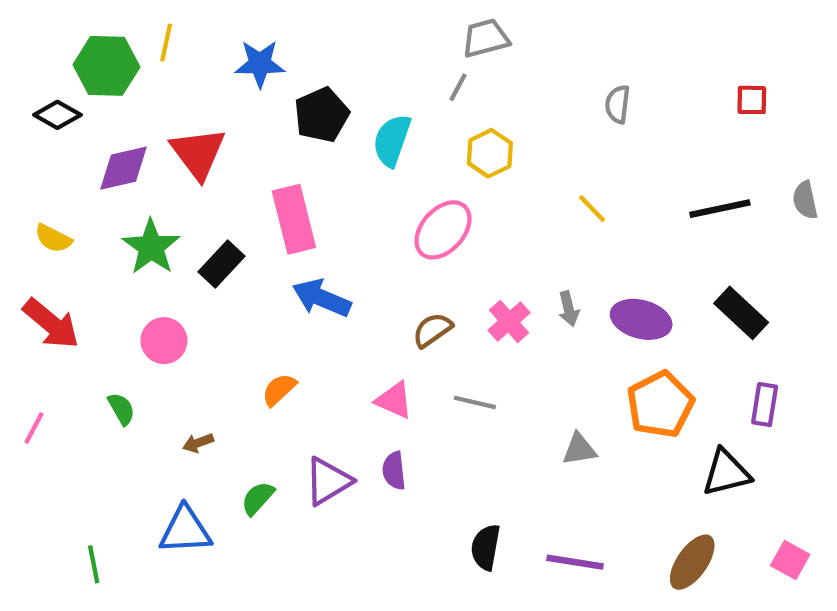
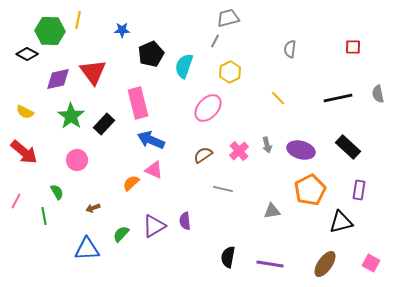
blue star: (260, 64) -> (122, 30), size x0.7
pink triangle: (394, 400) -> (154, 170), moved
green line: (94, 564) -> (44, 216), moved

